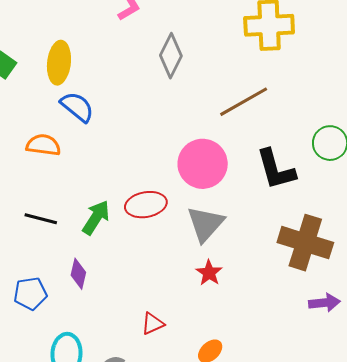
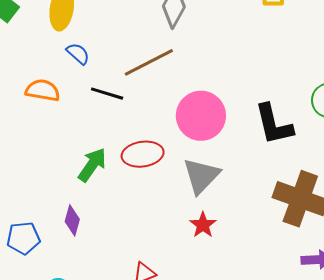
brown line: (244, 102) -> (149, 62), moved
blue semicircle: (77, 107) -> (78, 54), size x0.7
black line: (41, 219) -> (107, 94), moved

